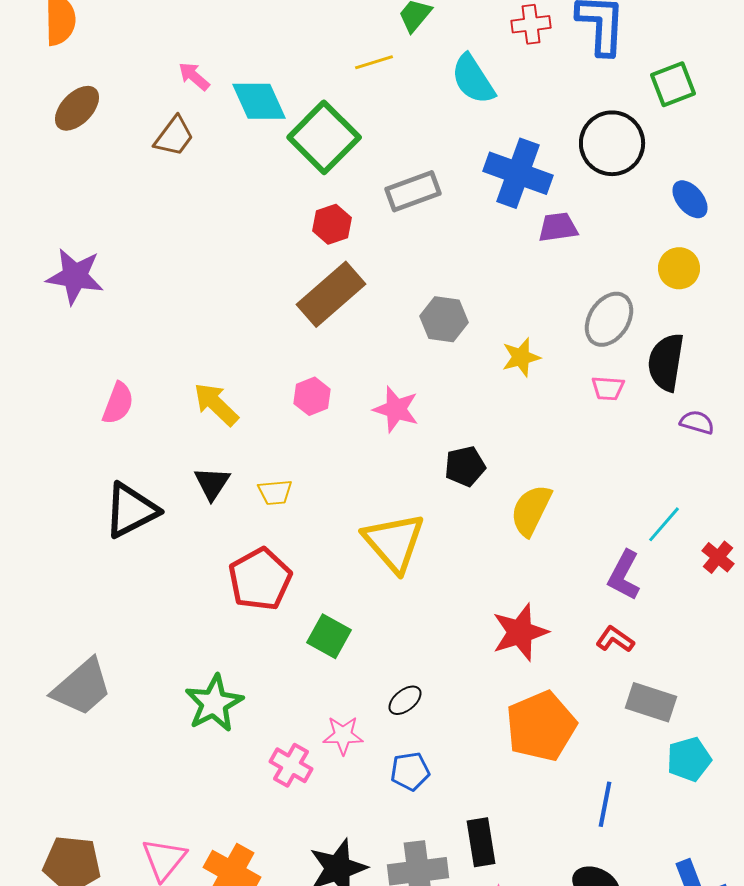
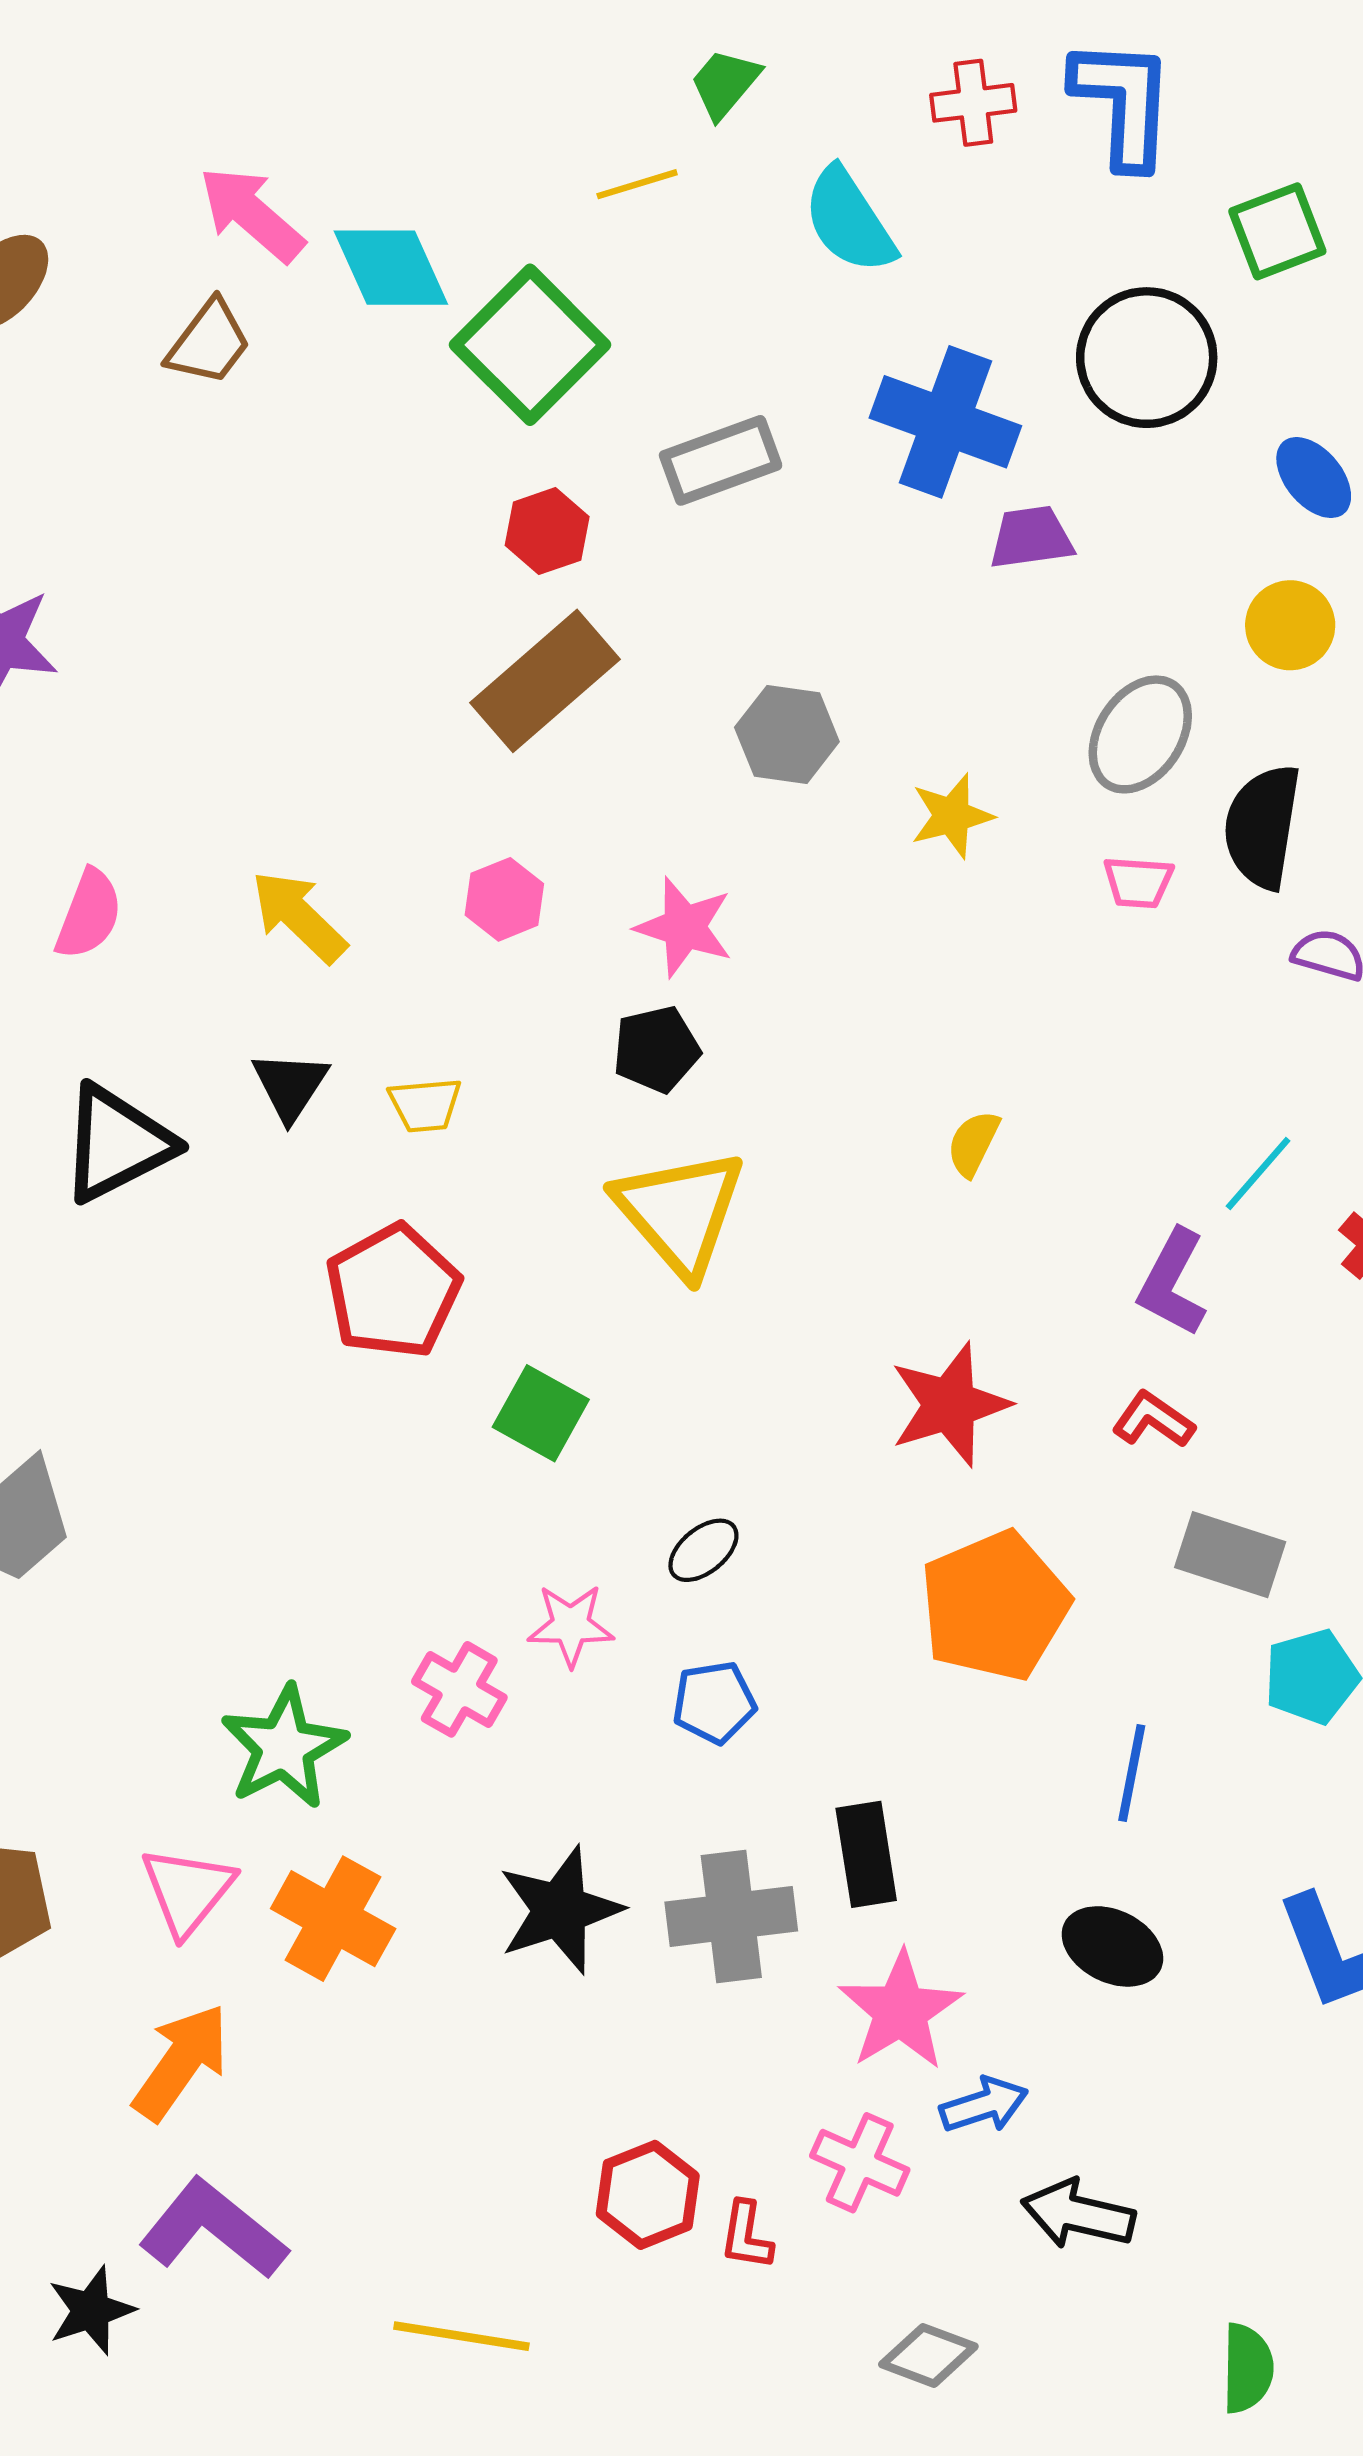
pink arrow: (194, 76) -> (252, 214), size x1.6
black pentagon: (465, 466) -> (656, 1049), moved
yellow semicircle: (531, 510) -> (973, 1143), size x0.6
green star: (214, 703) -> (284, 1747), moved

